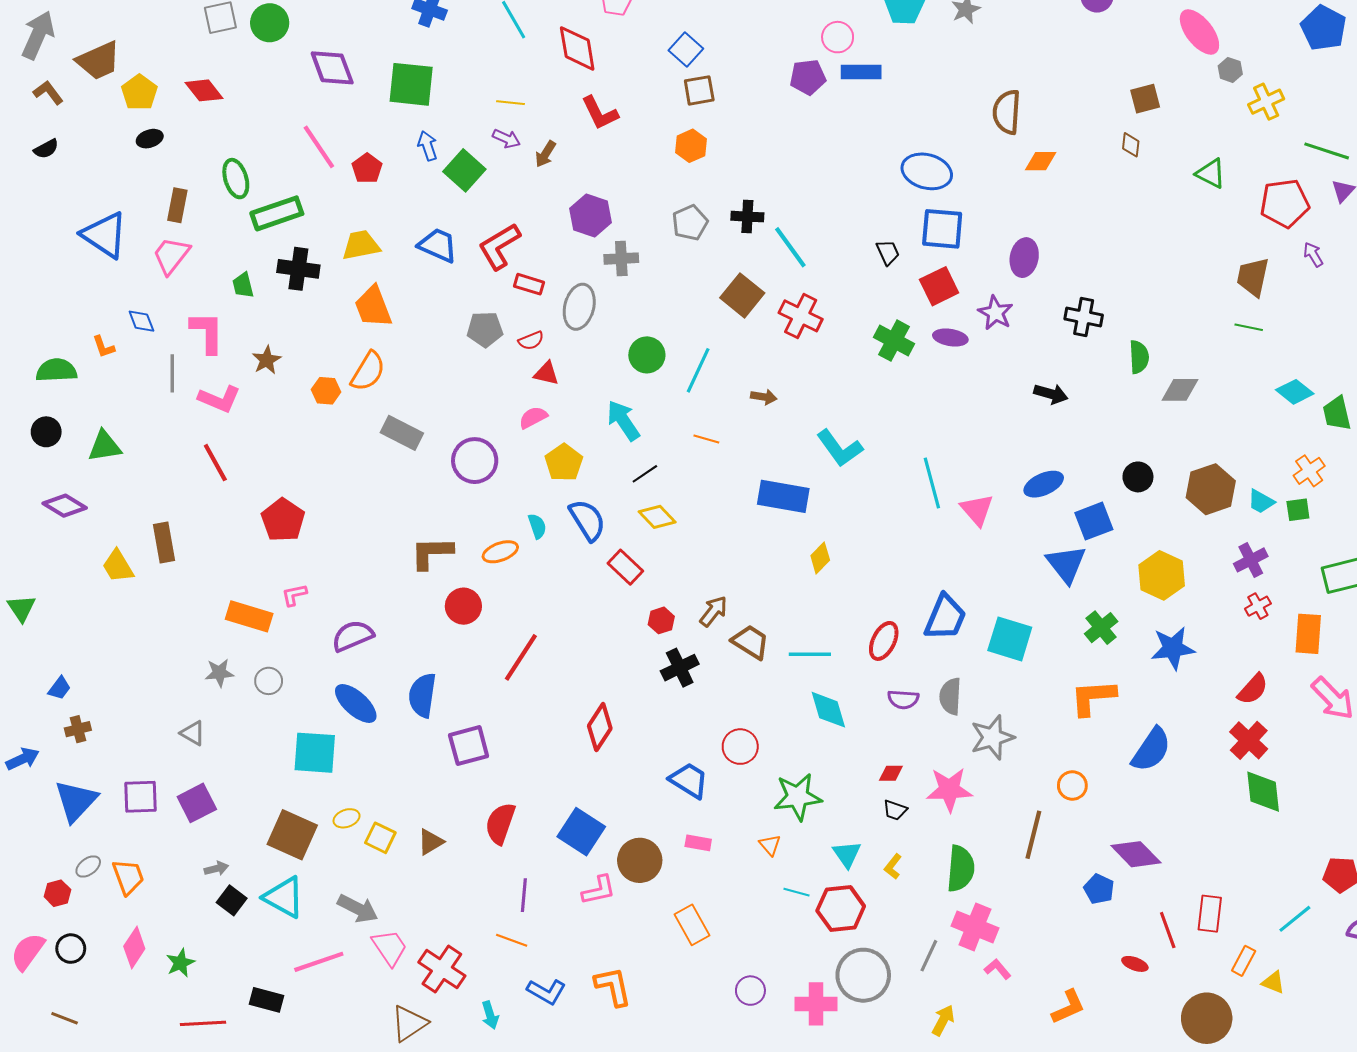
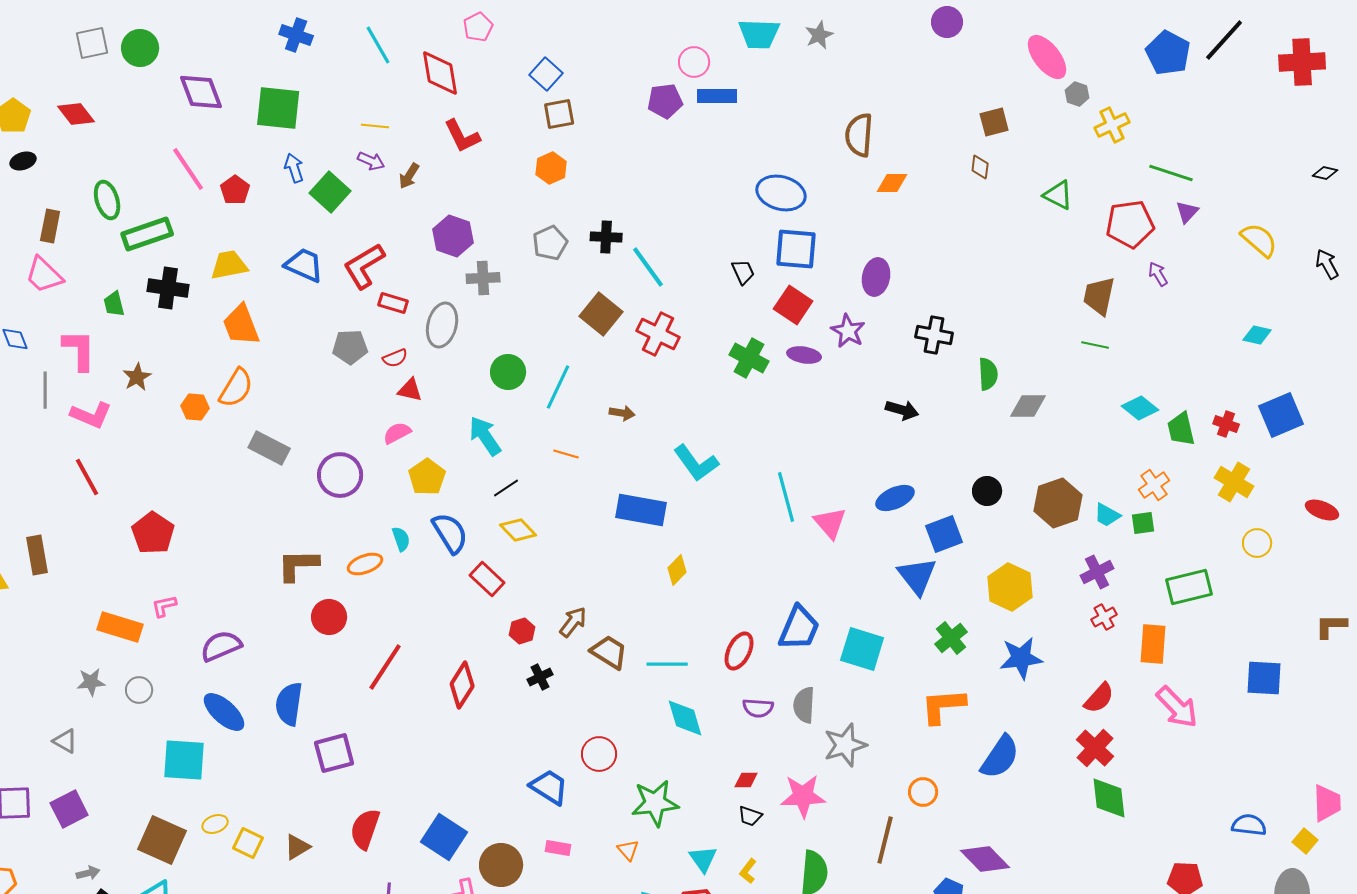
pink trapezoid: (171, 255) -> (44, 275), turned -84
red square: (939, 286) -> (793, 305), turned -30
black cross: (680, 668) -> (540, 677), size x0.7
red diamond: (600, 727) -> (462, 685), moved

